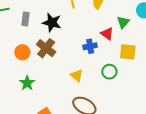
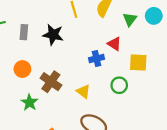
green triangle: (123, 22) -> (130, 19), moved
brown cross: (46, 48) -> (51, 82), moved

